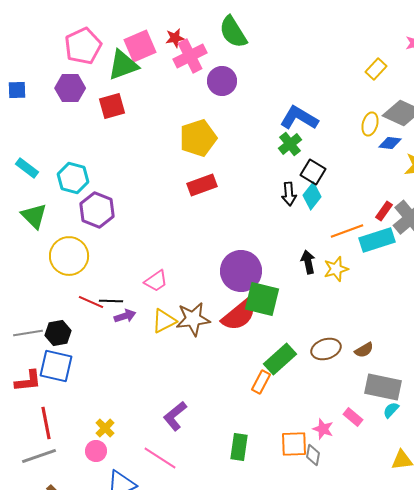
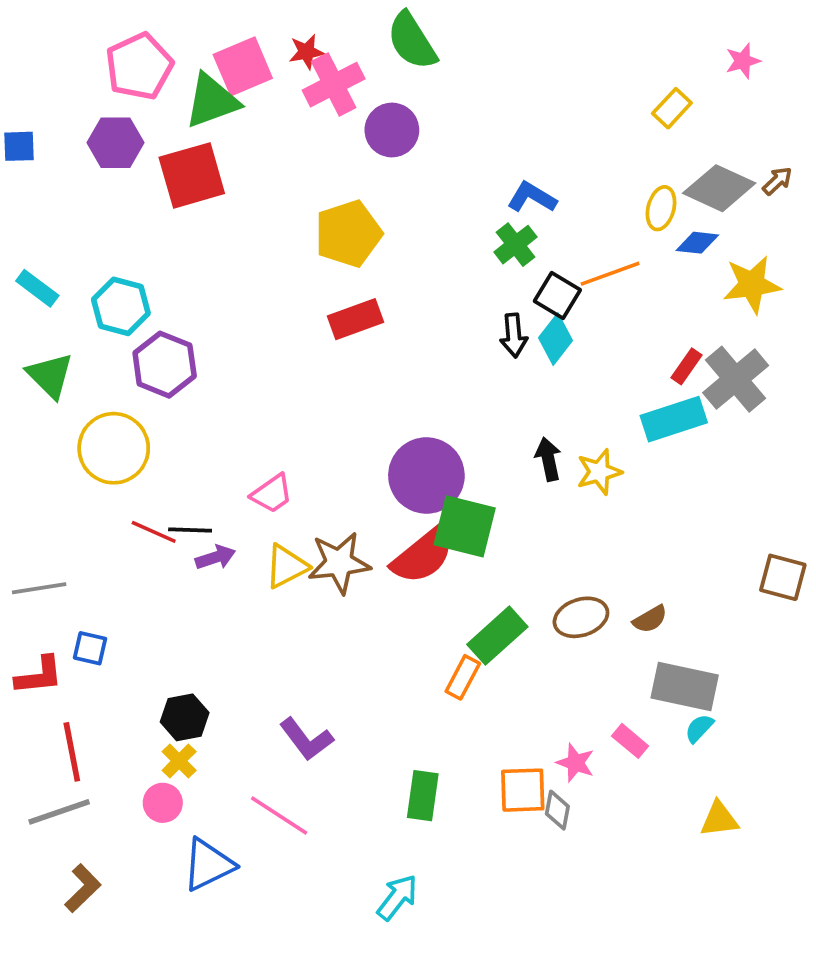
red square: (112, 106) -> (192, 175), size x1.4
blue L-shape: (299, 118) -> (532, 197), size x0.7
orange line: (347, 231) -> (610, 274), moved
black hexagon: (58, 333) -> (185, 717), moved
blue square: (56, 366) -> (90, 648), size x0.6
purple L-shape: (175, 416) -> (306, 739), turned -88

